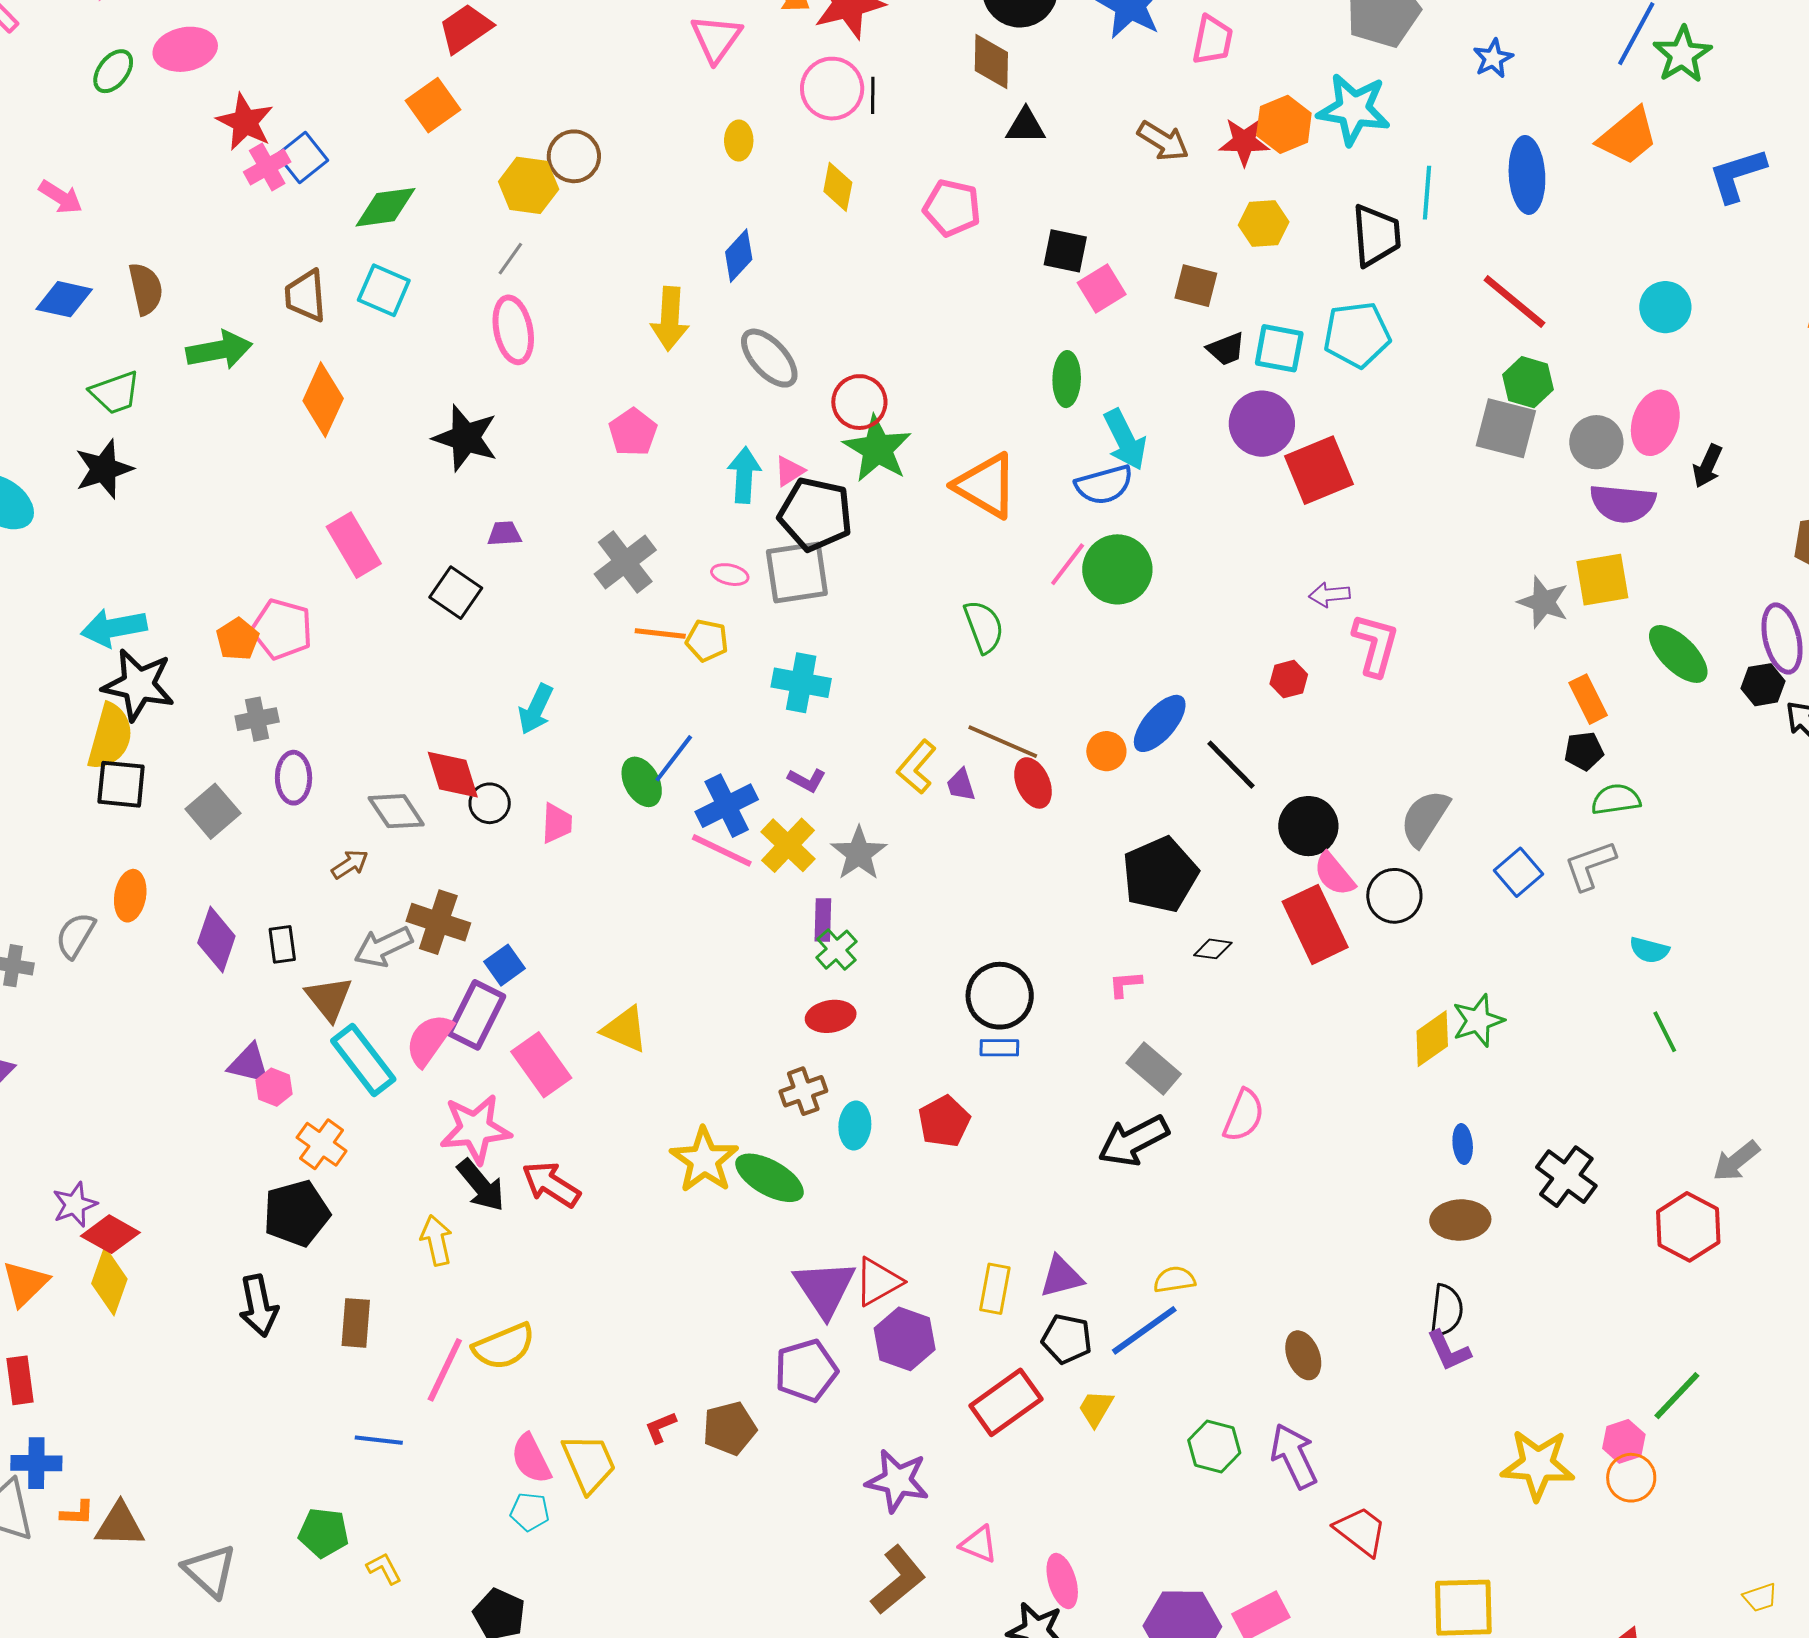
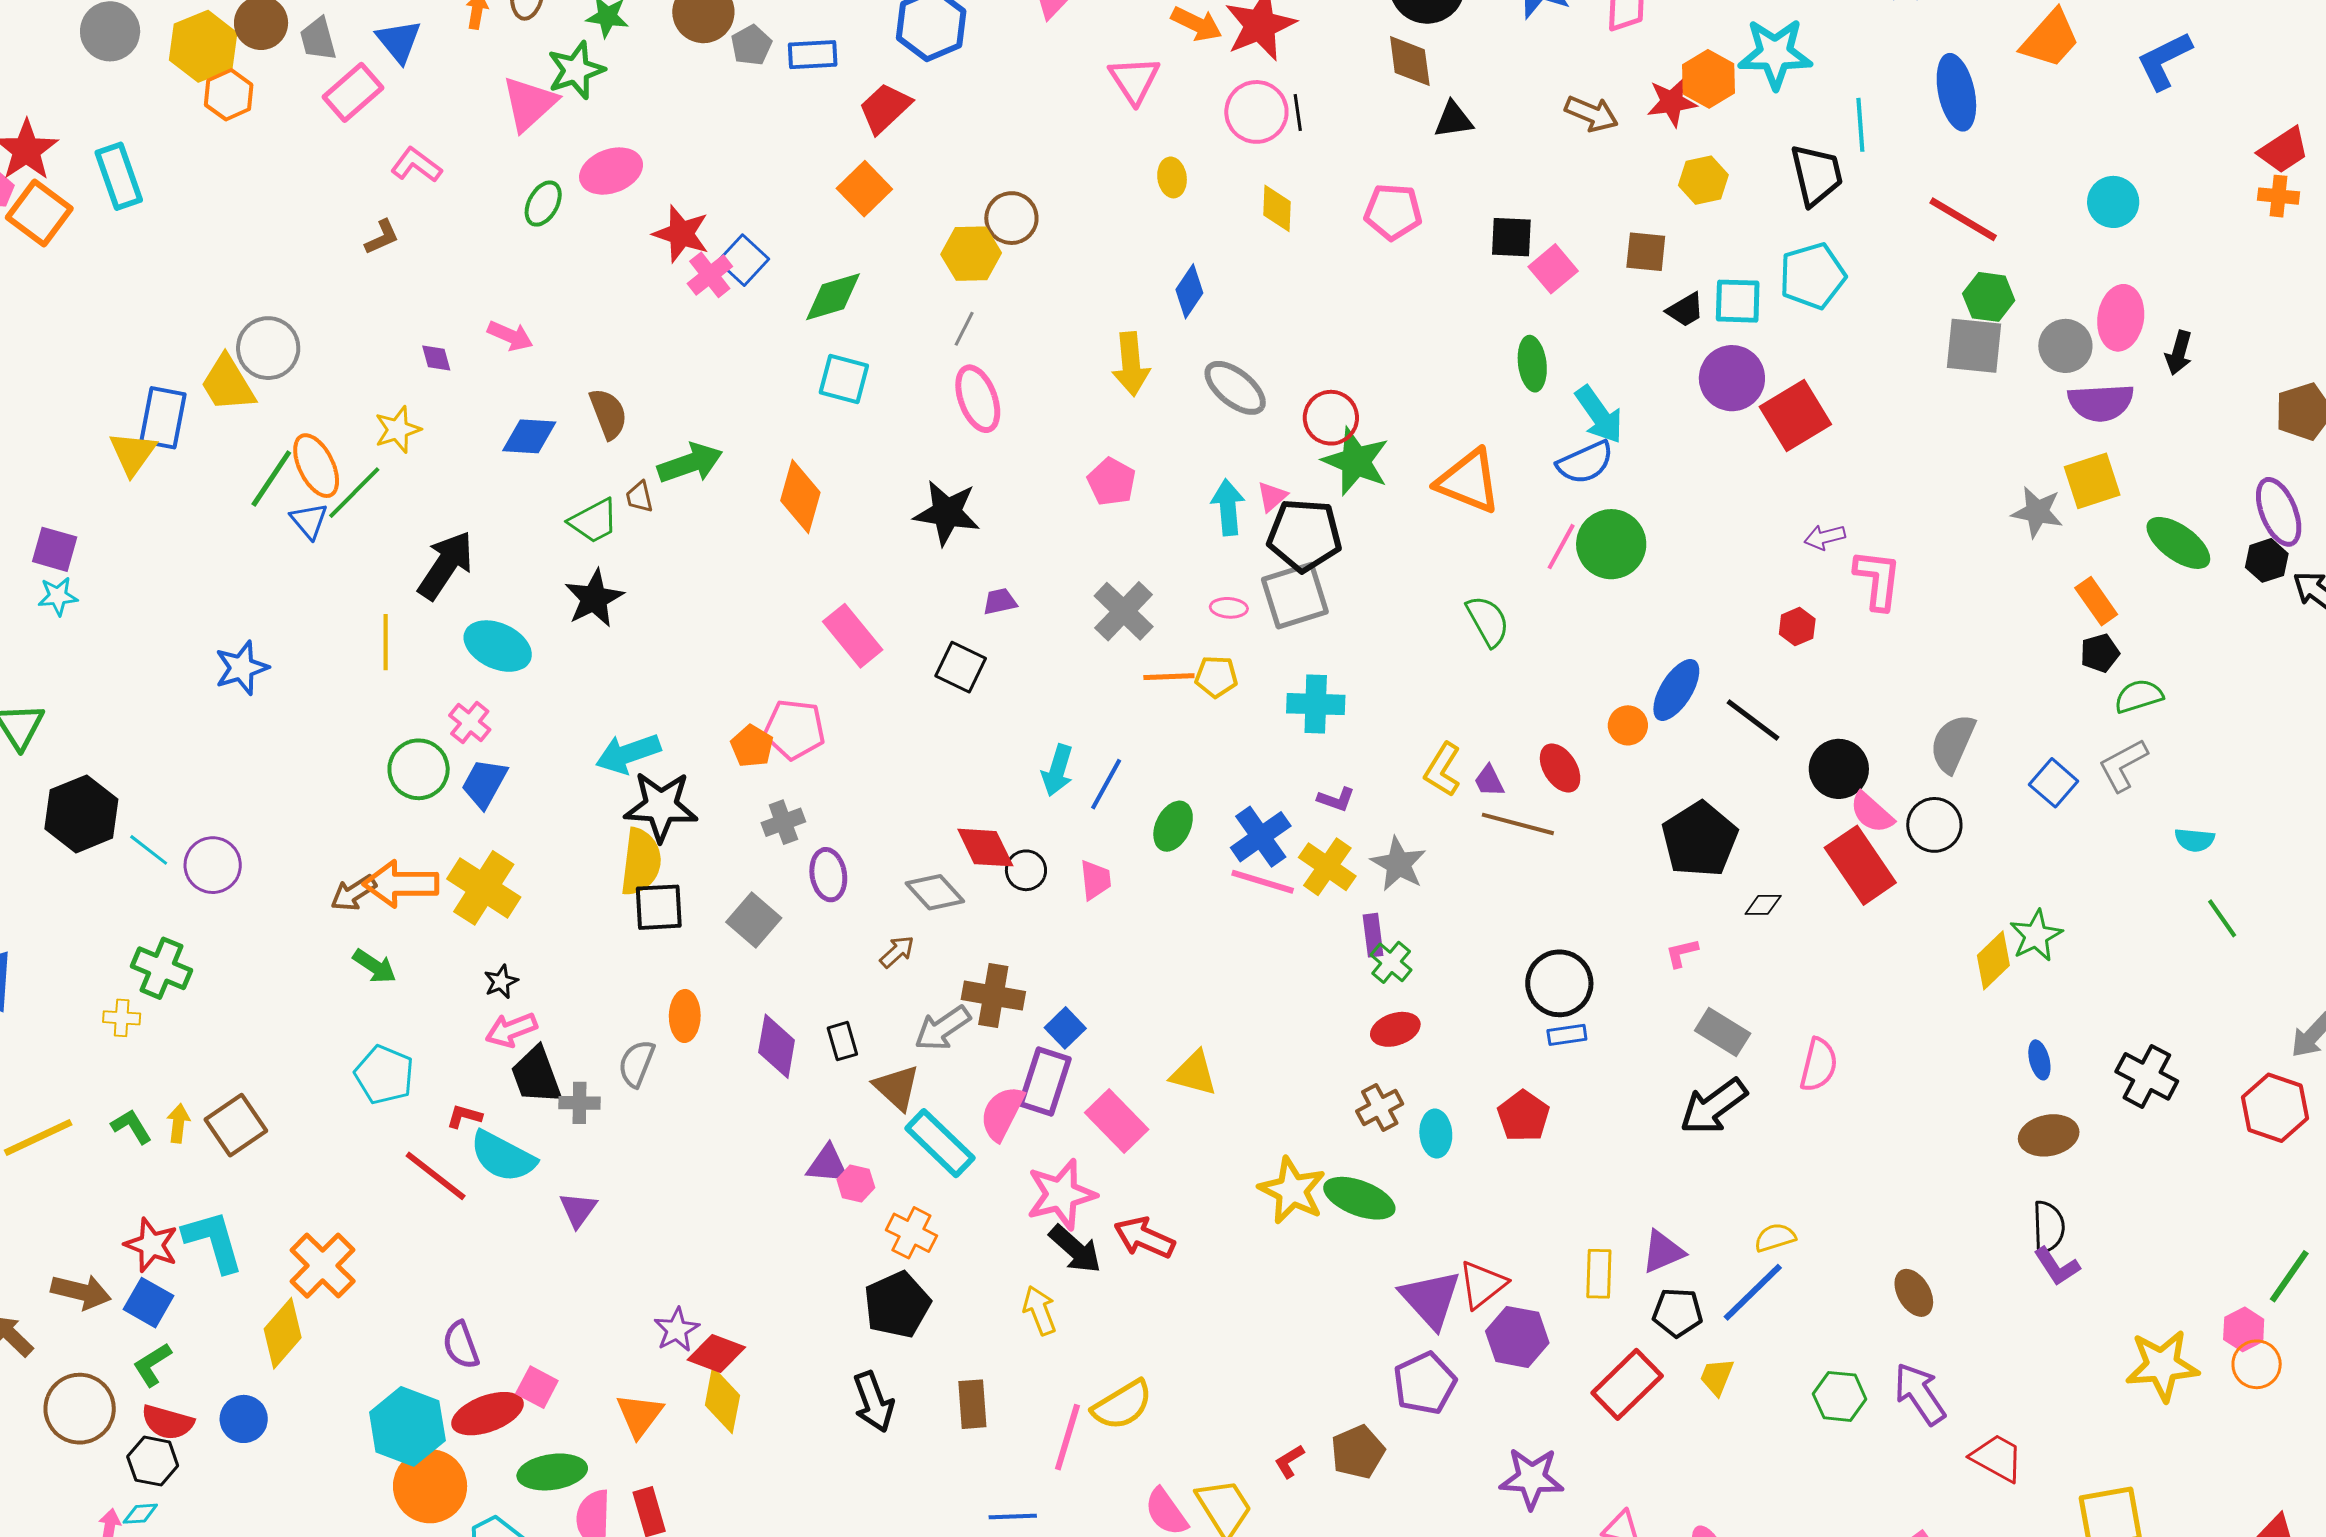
brown trapezoid: (306, 296) -> (639, 497), moved, size x0.6
brown line: (1003, 742) -> (1518, 824), moved
blue line: (674, 758) -> (1106, 784), moved
green ellipse: (642, 782) -> (1173, 826), turned 63

